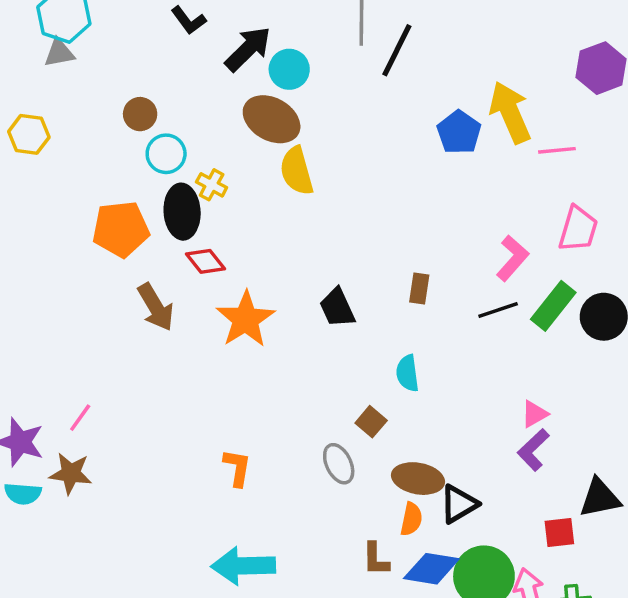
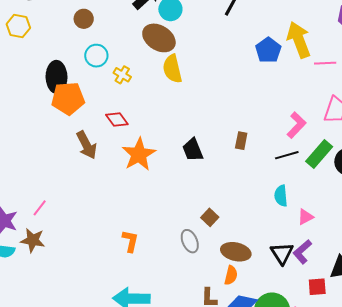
brown circle: (140, 114) -> (84, 19), moved
yellow hexagon: (29, 134) -> (18, 26), moved
black ellipse: (182, 212) -> (57, 77), moved
cyan semicircle: (407, 373) -> (281, 196), moved
purple L-shape: (533, 450) -> (302, 252), moved
black triangle: (459, 504) -> (282, 253), moved, turned -35

